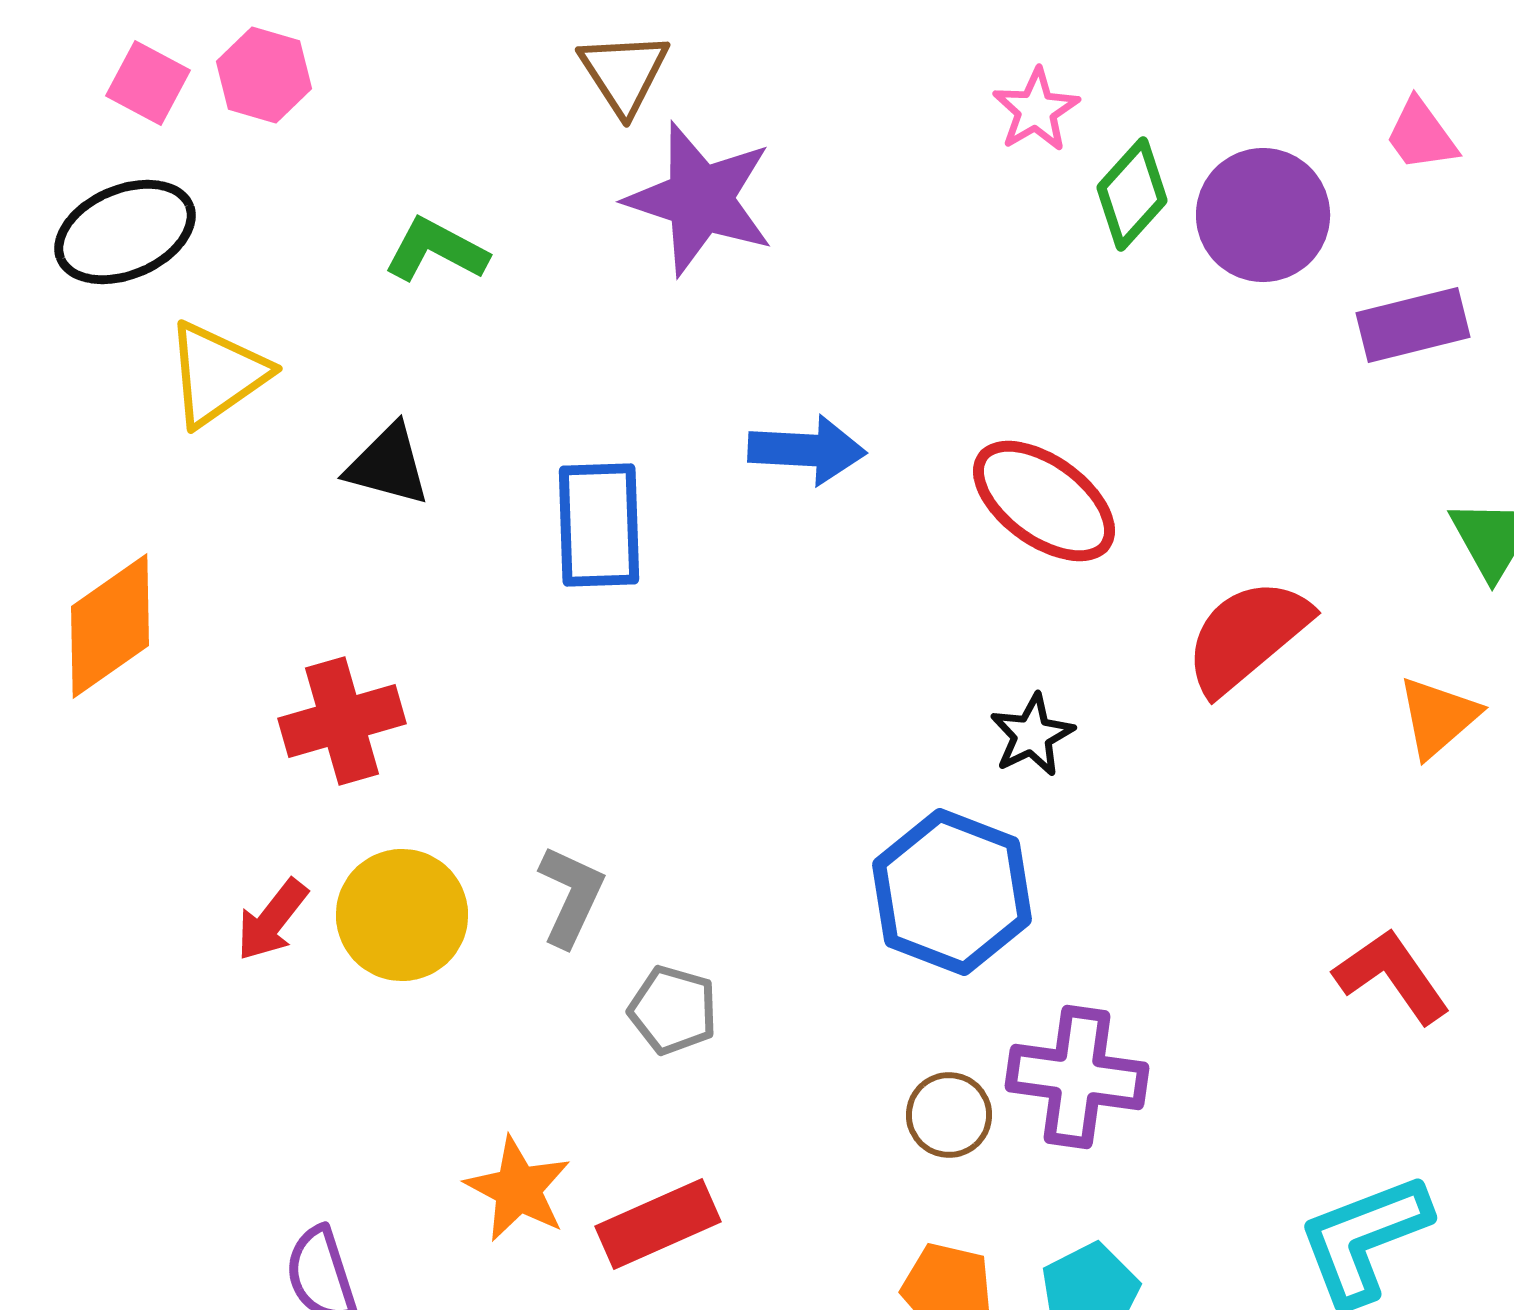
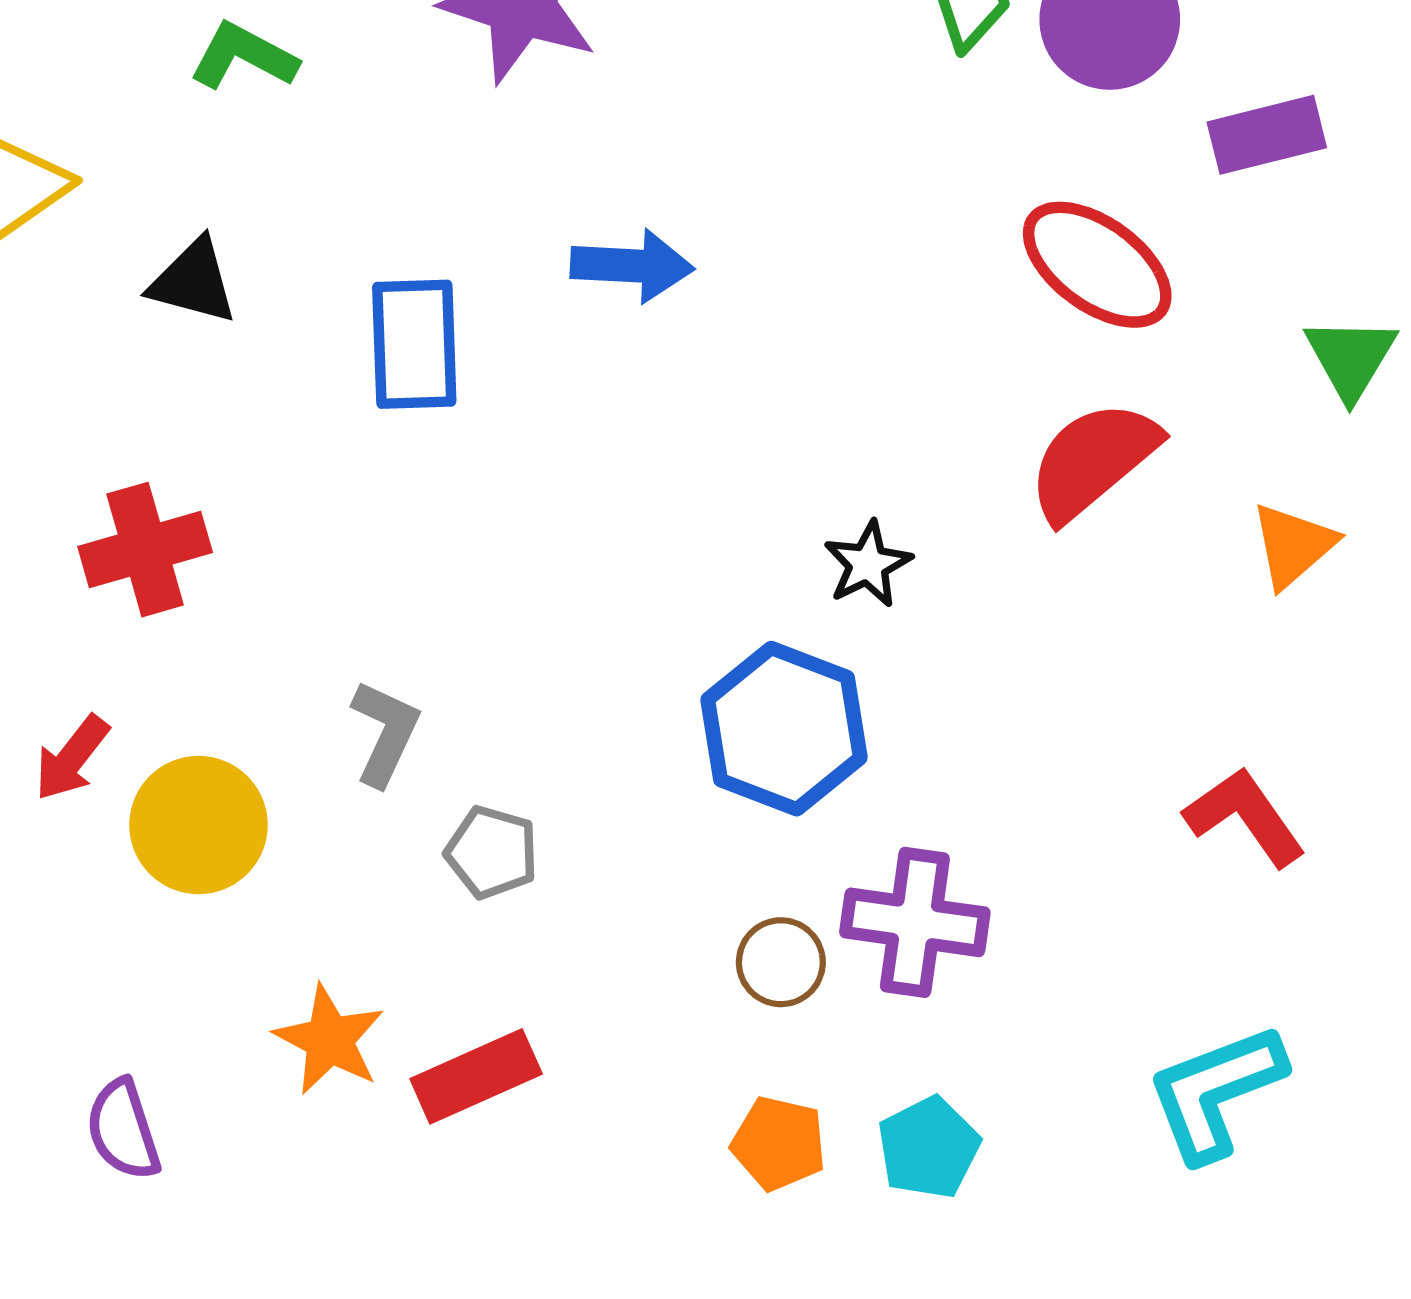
red ellipse: (1044, 501) -> (1097, 265), moved
yellow circle: (402, 915) -> (199, 825), moved

